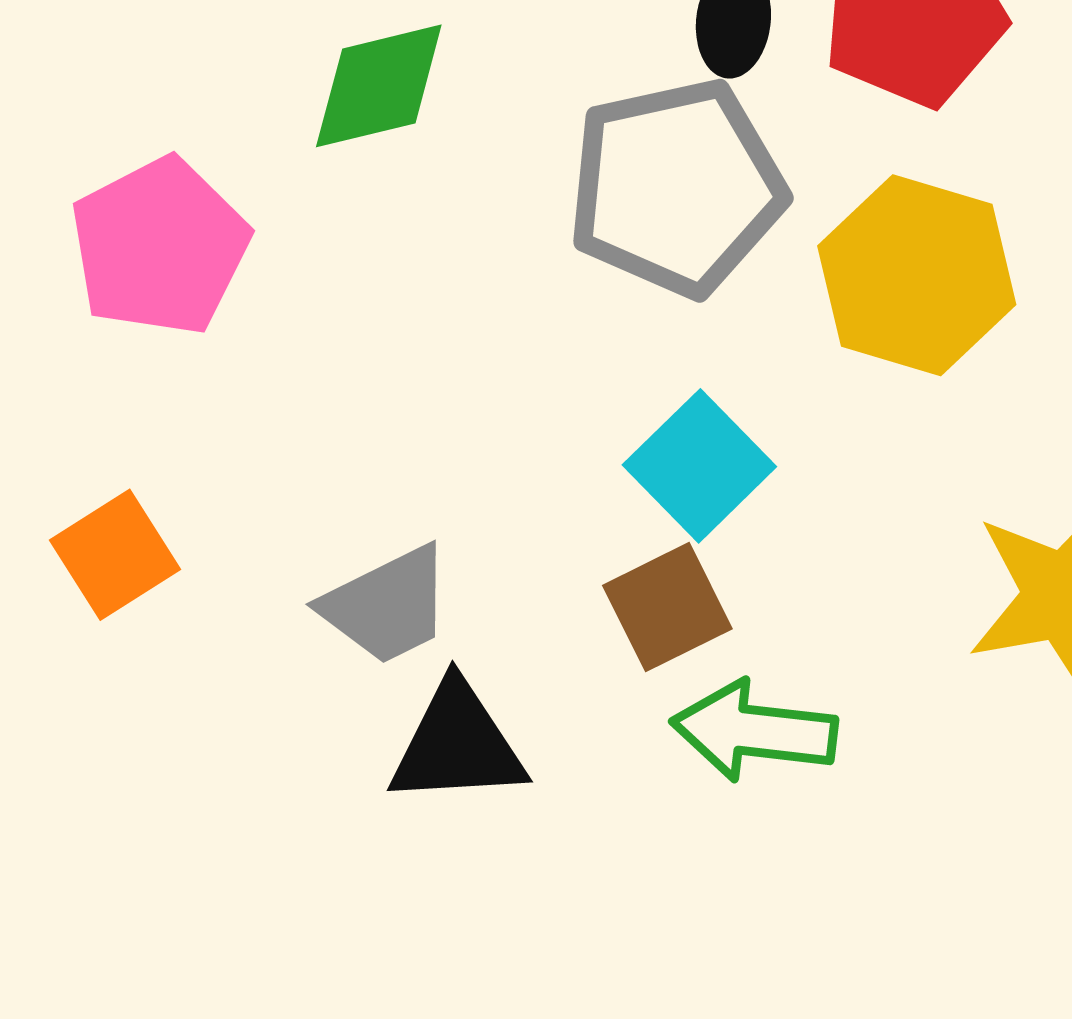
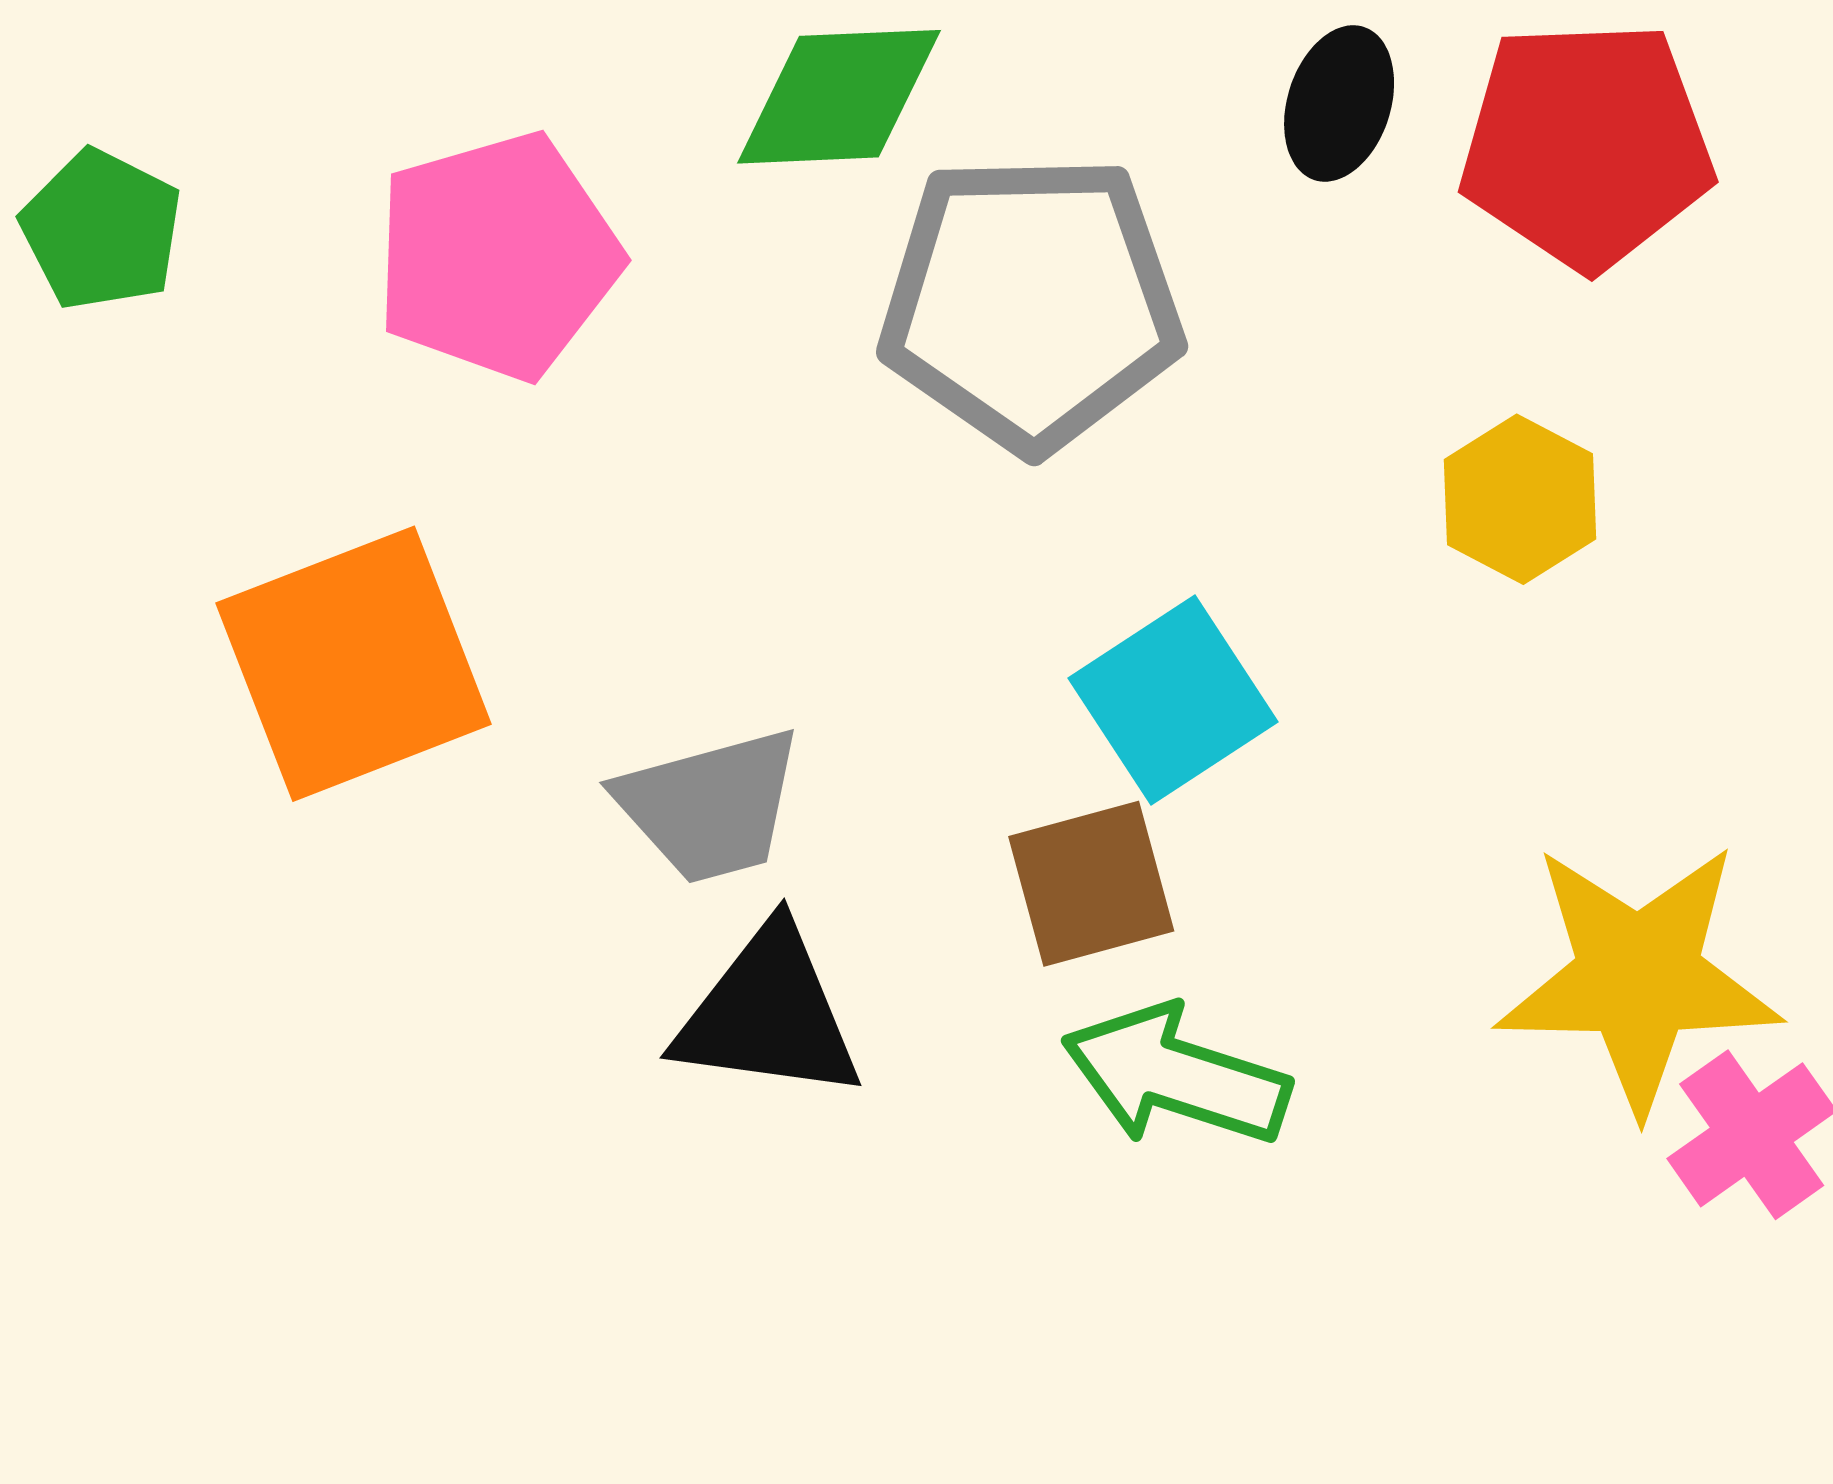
gray pentagon: (676, 187) -> (1031, 303), moved
yellow hexagon: (917, 275) -> (1520, 499), size x0.6
orange square: (115, 555) -> (354, 664), size x1.6

